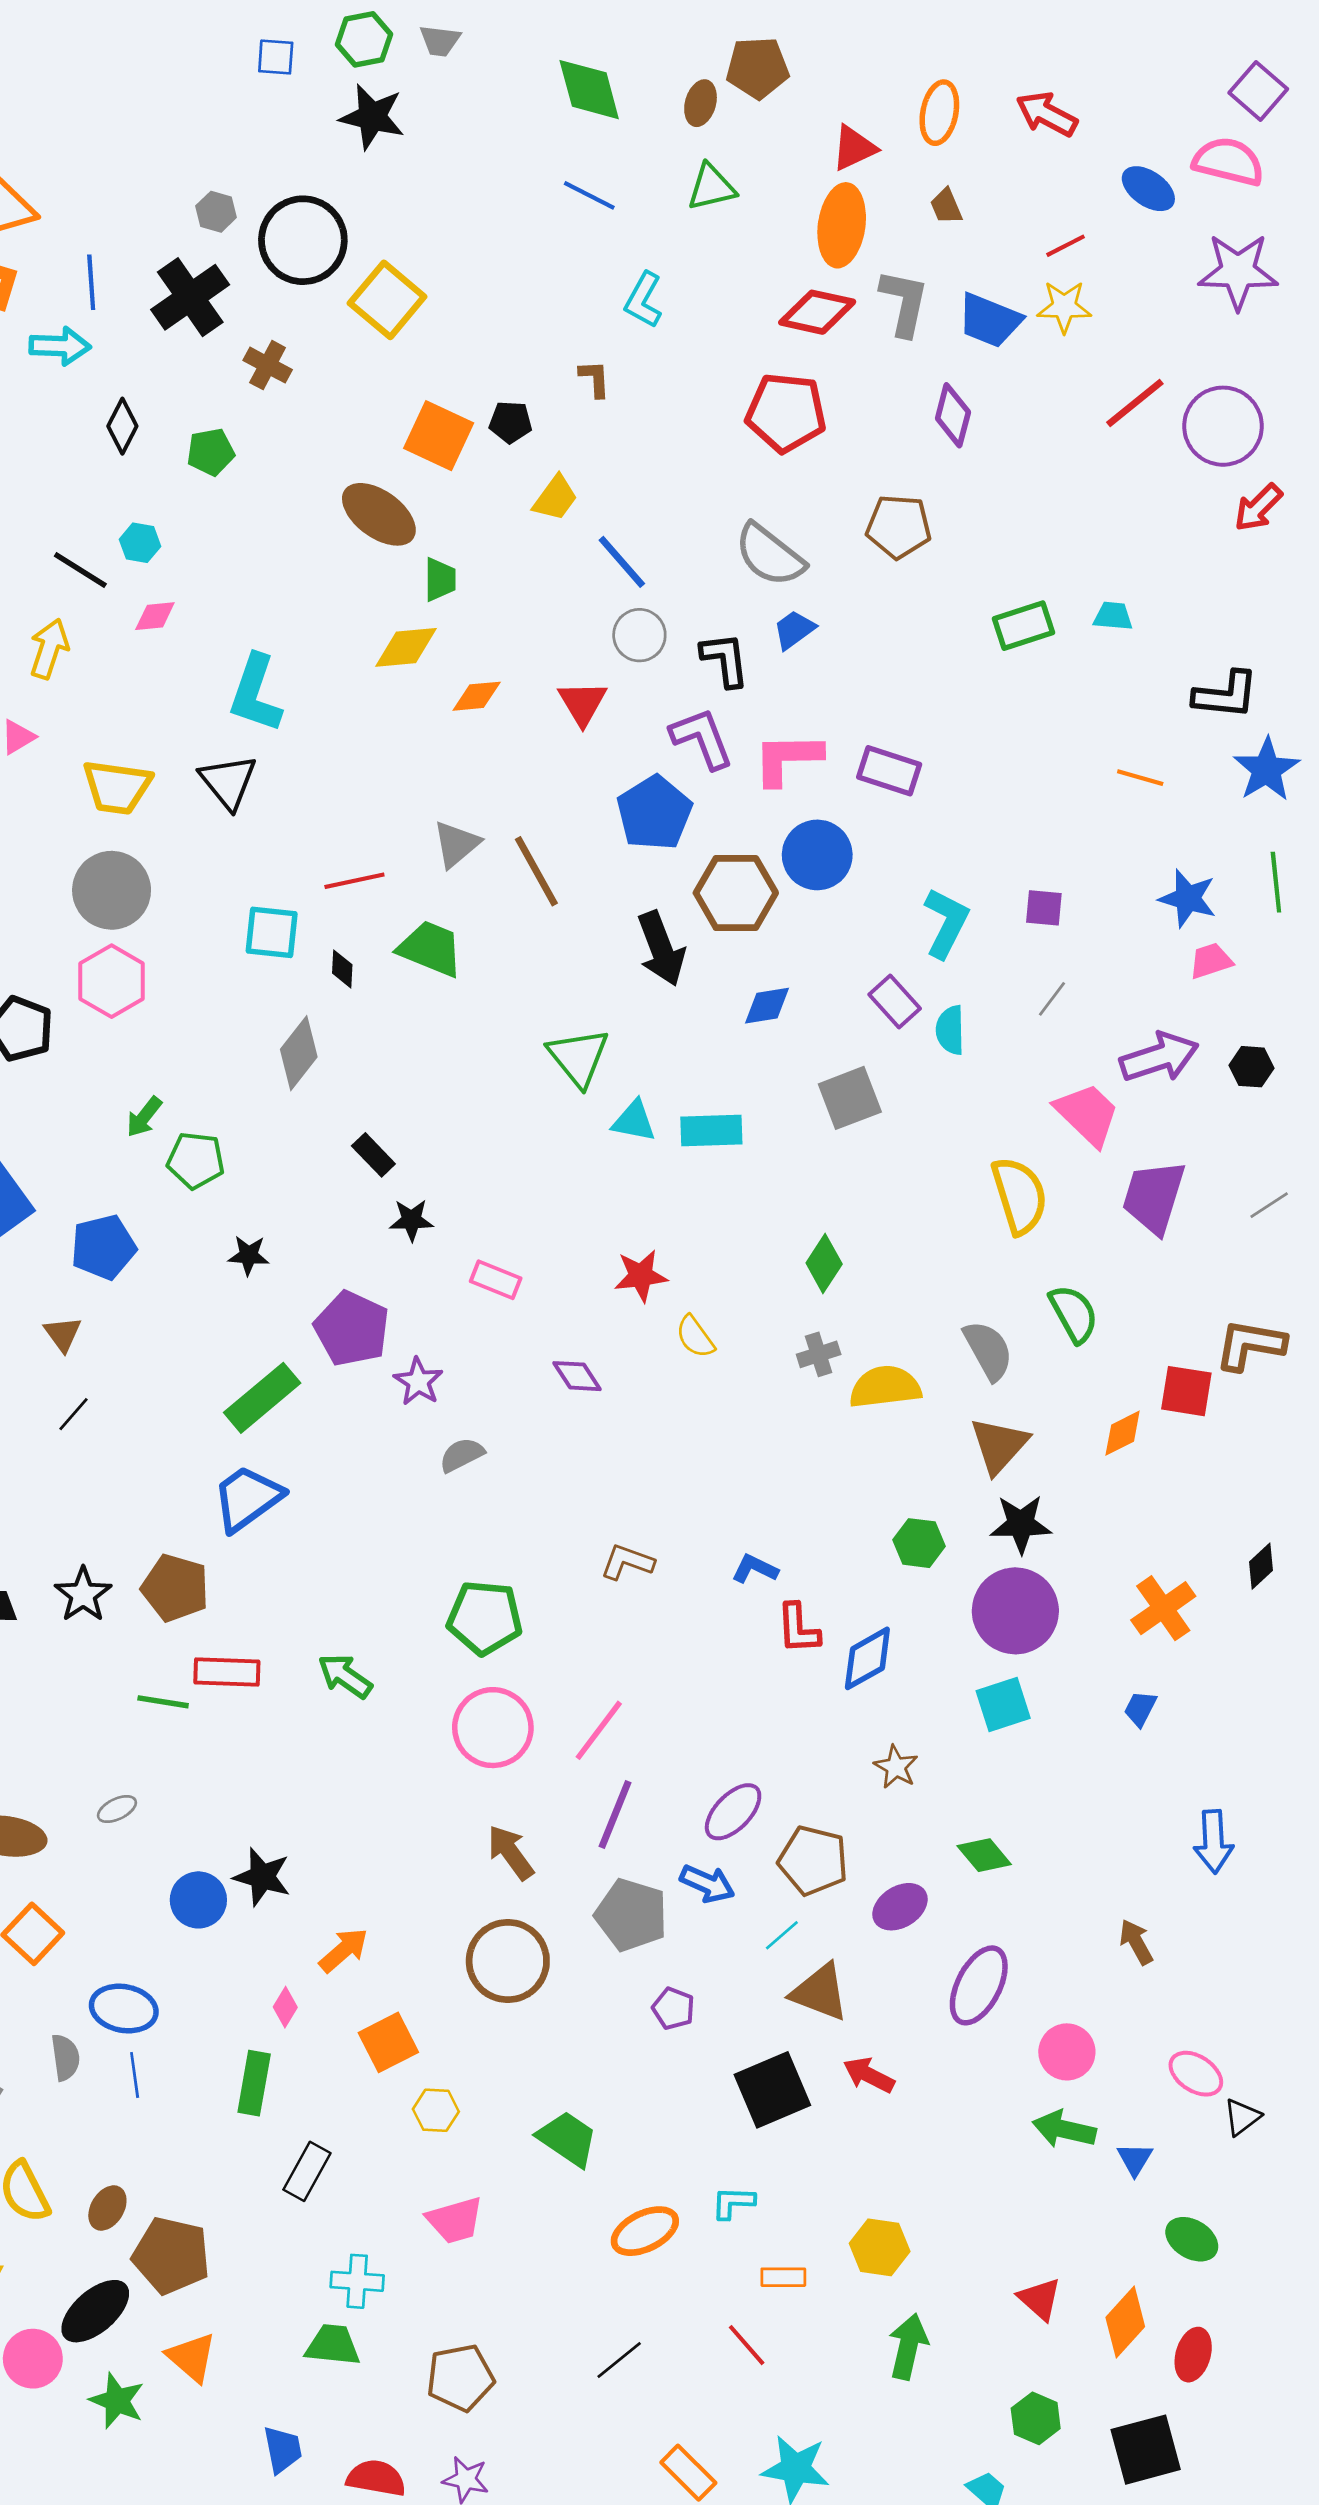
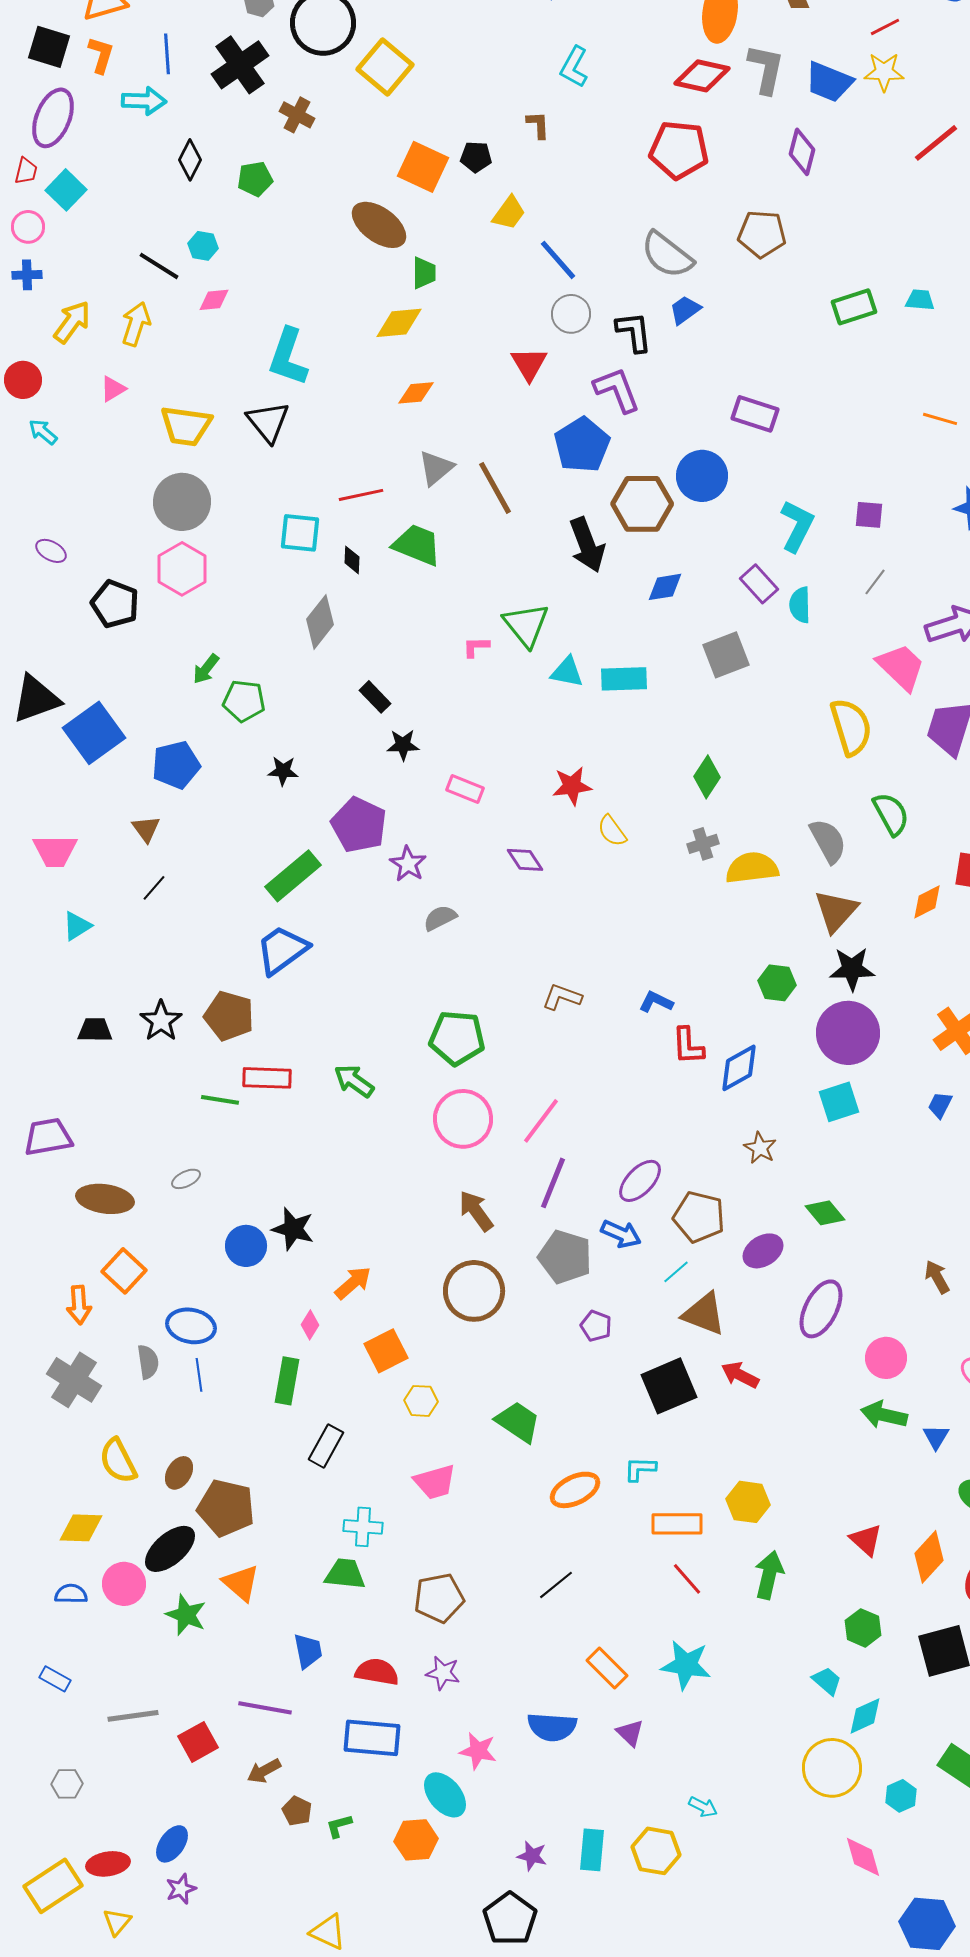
orange diamond: (477, 696) -> (416, 393), moved
pink L-shape: (787, 759) -> (476, 647), moved, size x0.5
orange rectangle: (783, 2277) -> (677, 1524), size x1.5
red line: (747, 2345) -> (687, 1579), moved

